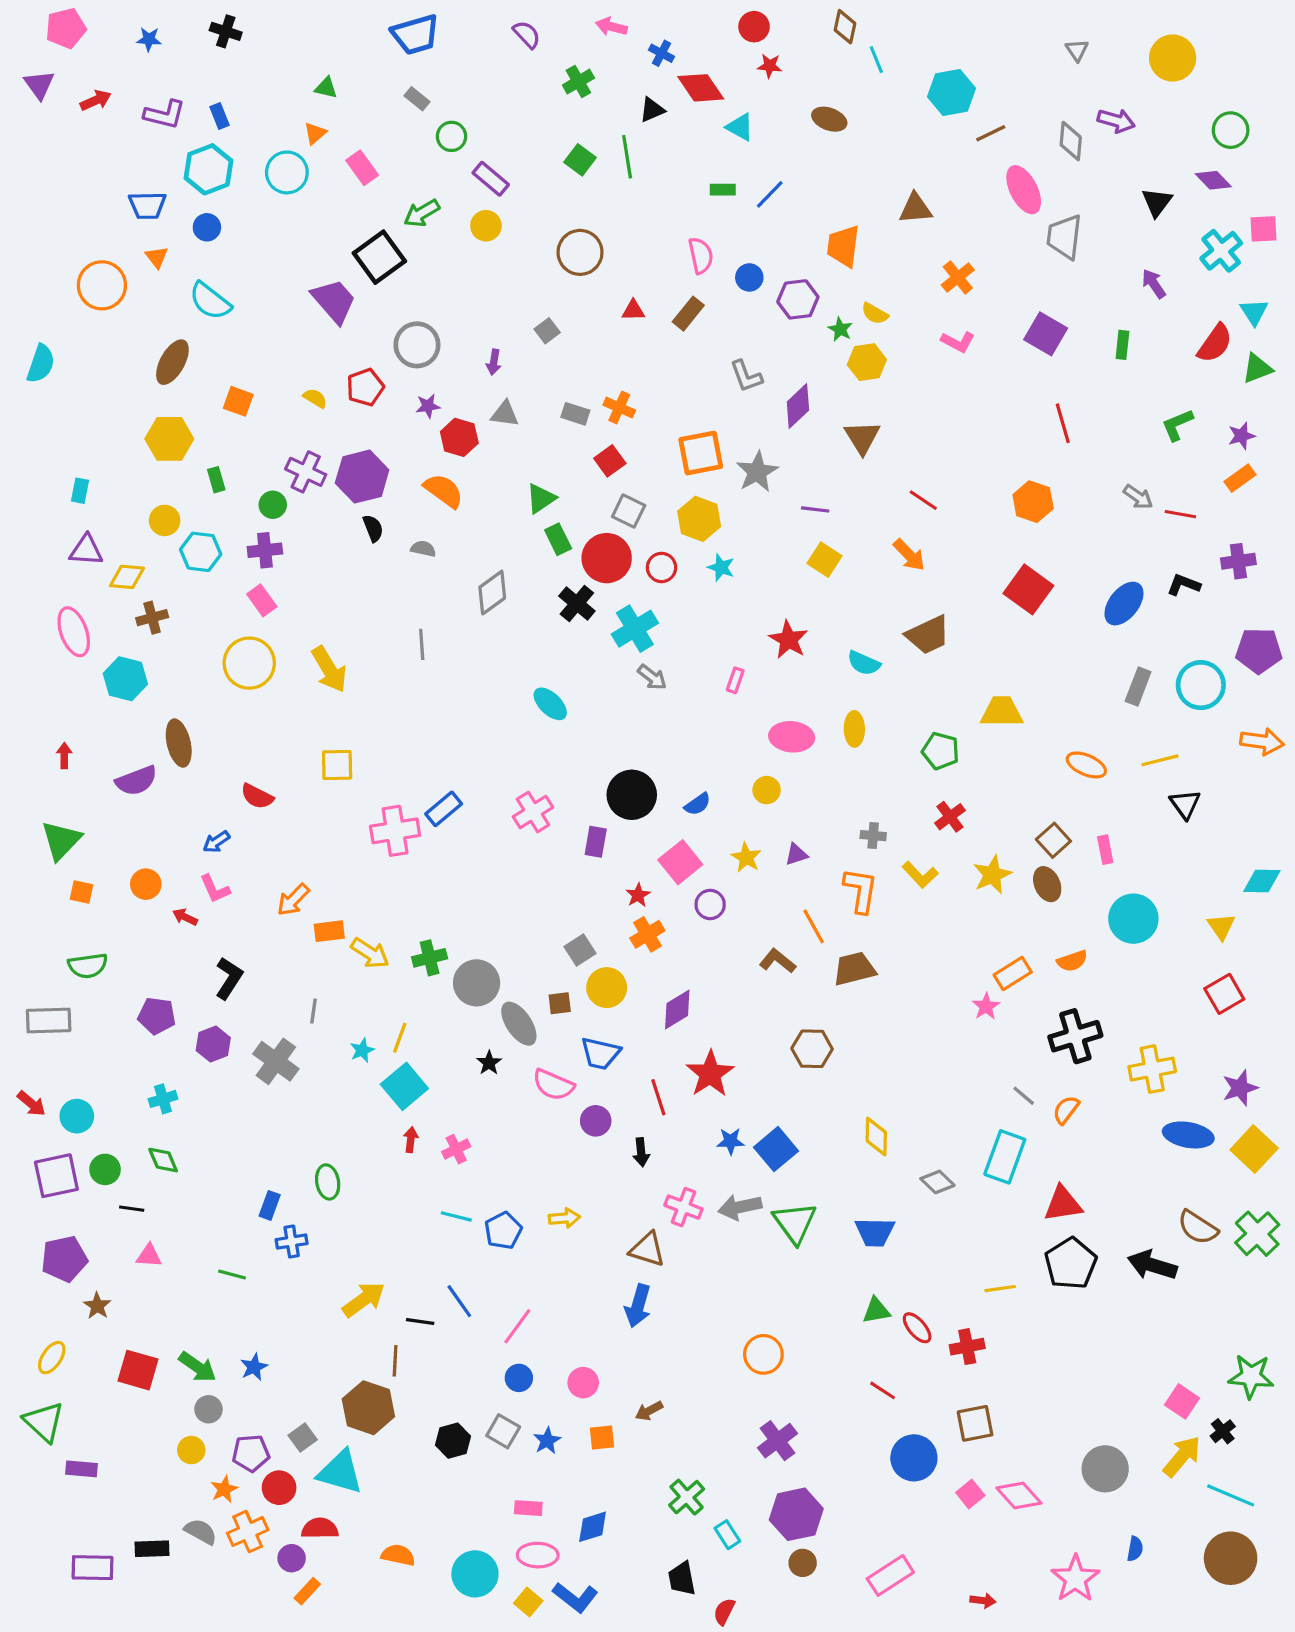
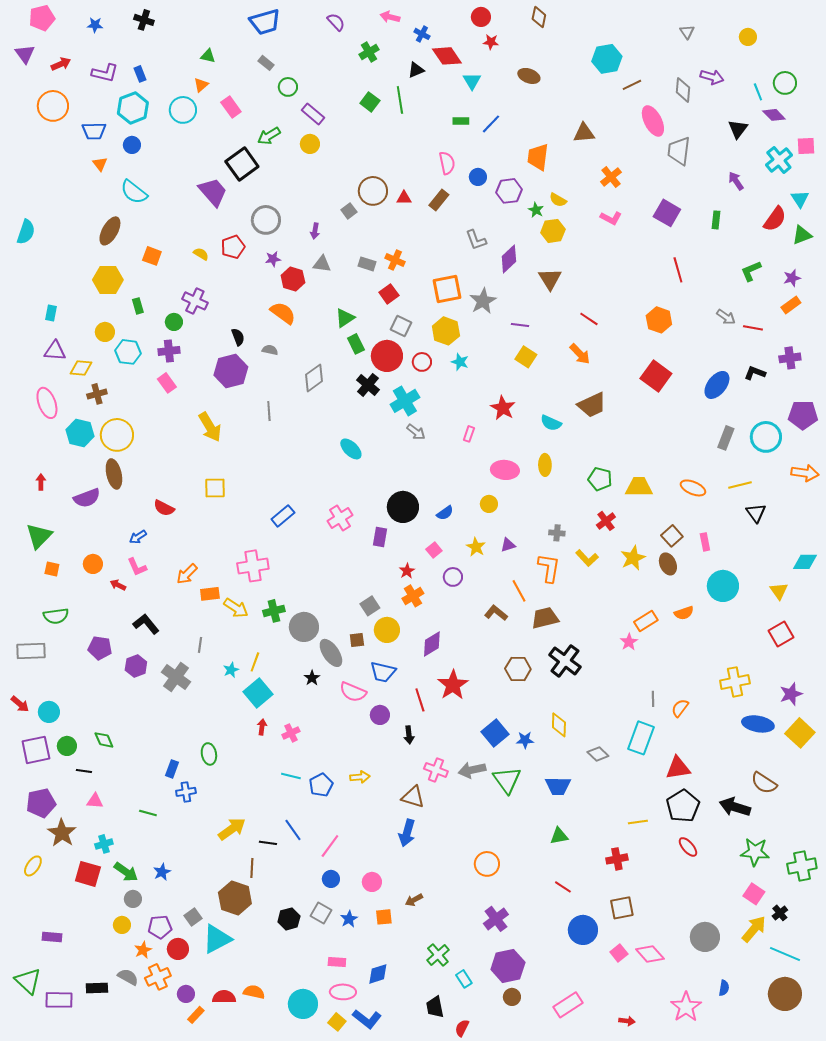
yellow circle: (1173, 58) -> (748, 37), size x0.6
cyan line: (876, 60) -> (758, 92), moved
cyan triangle: (740, 127) -> (472, 81), turned 30
brown circle: (580, 252) -> (373, 191), moved
orange circle: (102, 285) -> (53, 106), moved
purple hexagon: (362, 477) -> (231, 371), moved
yellow circle: (249, 663) -> (117, 435), moved
yellow trapezoid: (1002, 712) -> (639, 487), moved
pink cross: (395, 831) -> (253, 566), moved
pink square: (680, 862) -> (434, 550), size x0.6
black L-shape: (229, 978) -> (146, 624), turned -72
black cross: (1075, 1036) -> (565, 661), moved, turned -36
gray line: (1024, 1096) -> (653, 699), turned 49
cyan cross: (163, 1099) -> (104, 844), moved
blue star: (731, 1141) -> (525, 740), moved
green cross: (1257, 1234) -> (802, 866), moved, turned 32
brown star: (97, 1306) -> (62, 833), size x1.6
red ellipse: (917, 1328) -> (688, 847), moved
green star: (1251, 1376) -> (755, 852), moved
green triangle: (44, 1422) -> (28, 981), moved
cyan triangle: (340, 1472) -> (217, 939), turned -44
red semicircle: (320, 1528) -> (224, 997), moved

